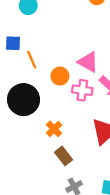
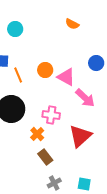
orange circle: (60, 76) -> (45, 70), moved
pink cross: (82, 90) -> (51, 115), moved

